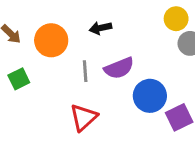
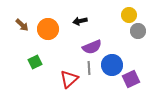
gray line: (85, 71) -> (89, 68), moved
green square: (19, 79) -> (35, 62), moved

